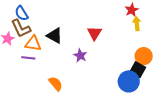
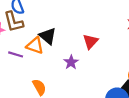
orange triangle: (33, 43) -> (35, 46), moved

